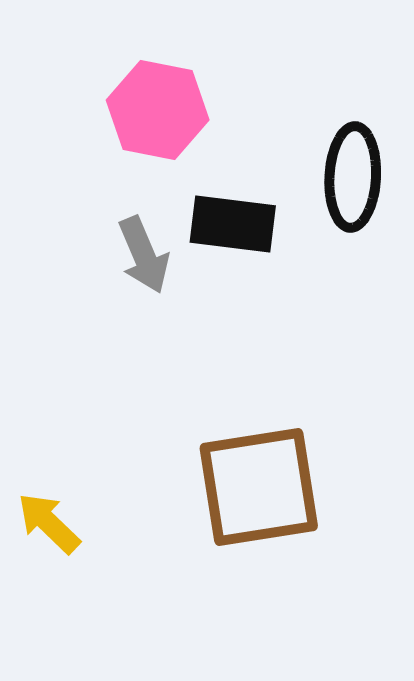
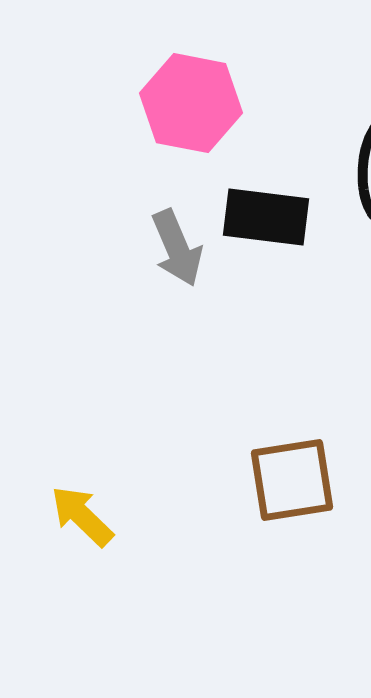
brown square: (259, 487) -> (292, 480), size x0.7

